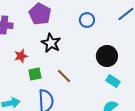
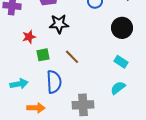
black star: (51, 43) -> (59, 24), turned -30
black circle: (107, 56) -> (122, 28), moved

